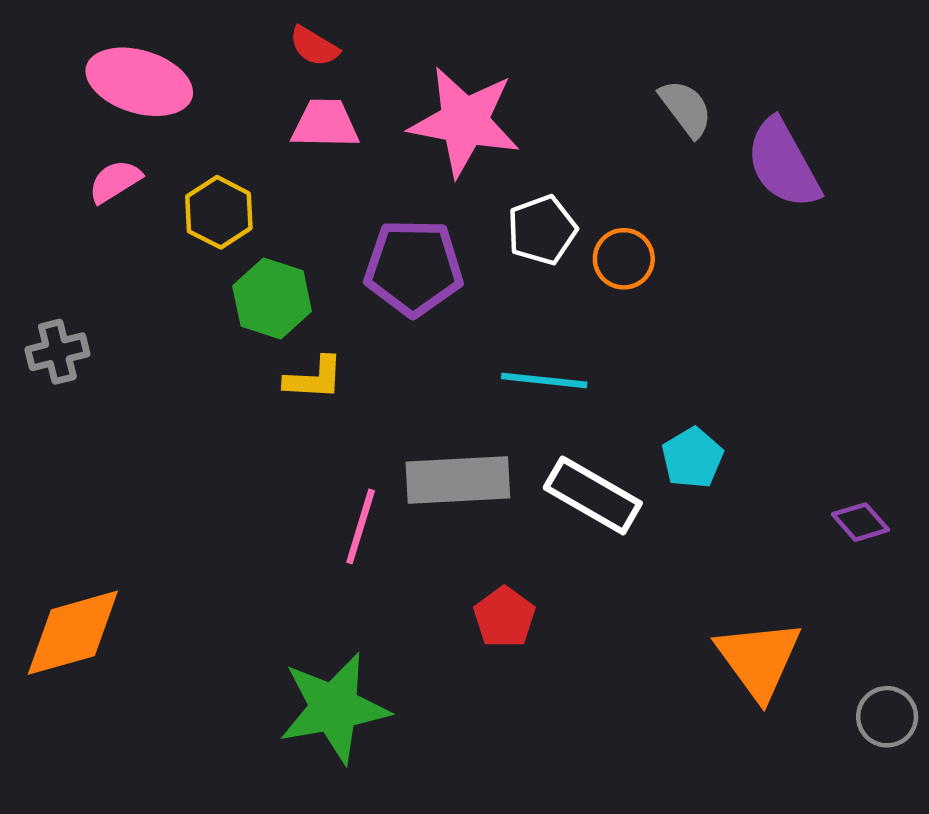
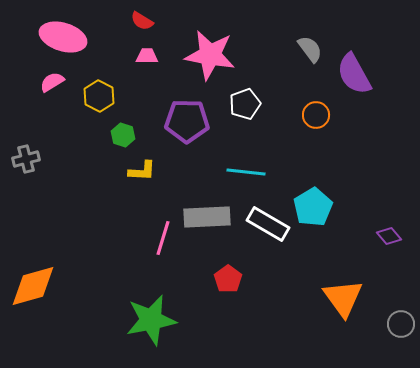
pink trapezoid: (325, 124) -> (147, 56), size x0.7
orange circle: (624, 259) -> (316, 115), moved
green hexagon: (272, 299) -> (123, 135), size x0.7
cyan pentagon: (692, 458) -> (313, 207), size x1.4

